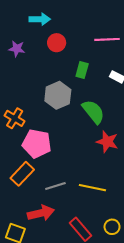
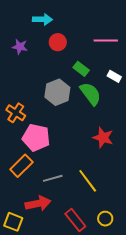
green rectangle: (82, 70) -> (81, 69), turned -70
green semicircle: (93, 112) -> (90, 94), moved
yellow line: (92, 188) -> (88, 181), turned 40

